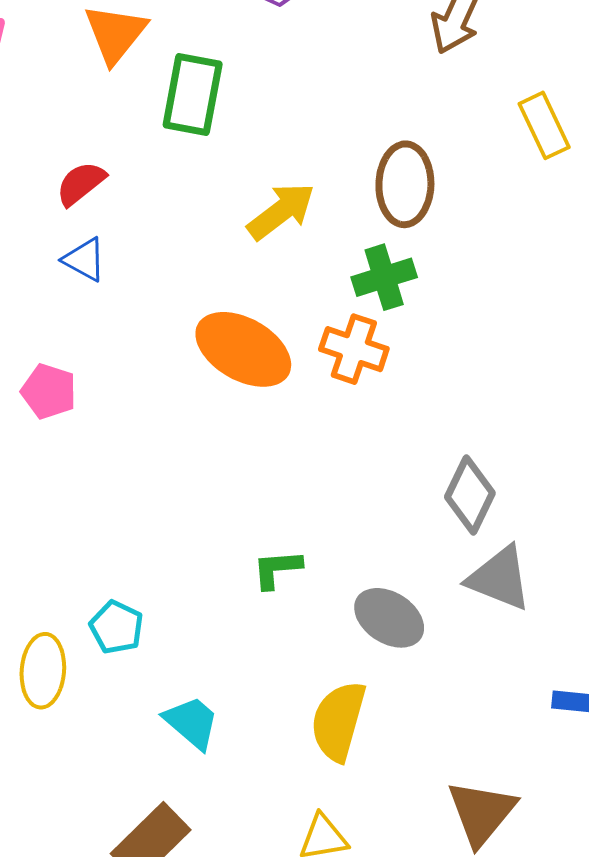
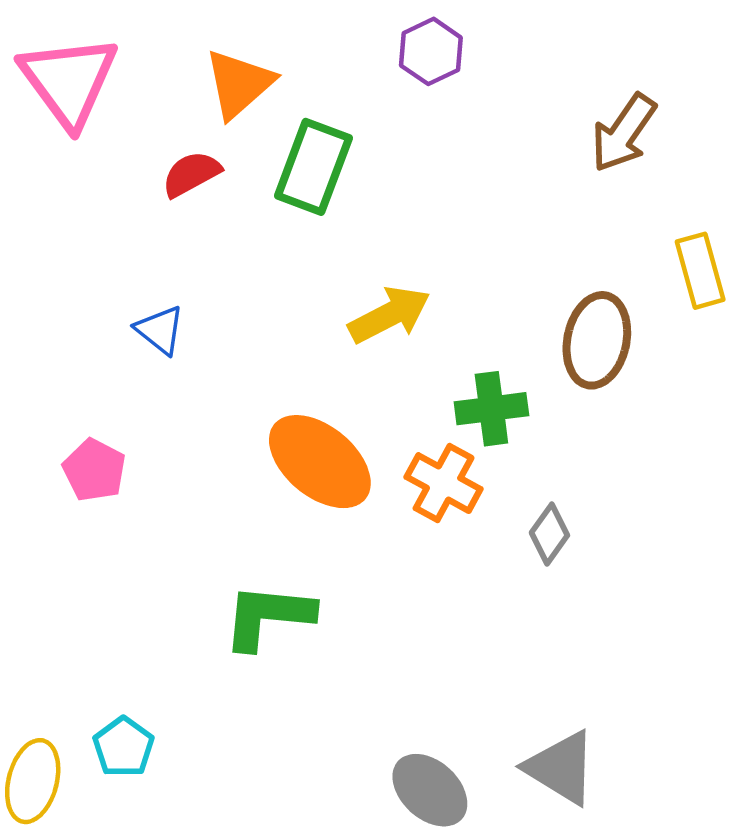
red semicircle: (81, 183) -> (191, 174), moved
brown ellipse: (405, 184) -> (597, 340), moved
gray diamond: (470, 495) -> (549, 534), moved, size x0.7
green L-shape: (277, 569) -> (268, 616), moved, size x1.6

